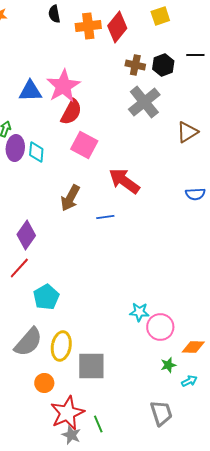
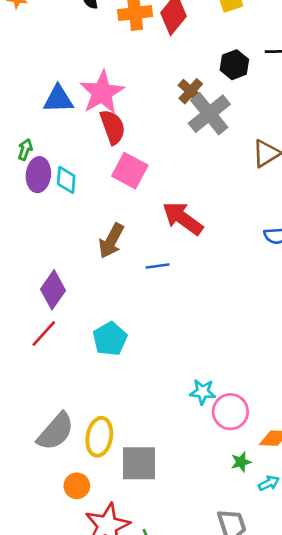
brown cross: (135, 65) -> (191, 91), moved, turned 30
red semicircle: (71, 112) -> (113, 127), turned -48
cyan pentagon: (46, 297) -> (110, 339), moved

